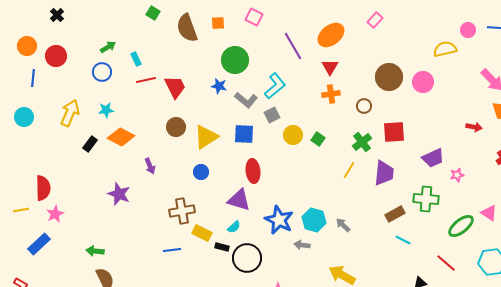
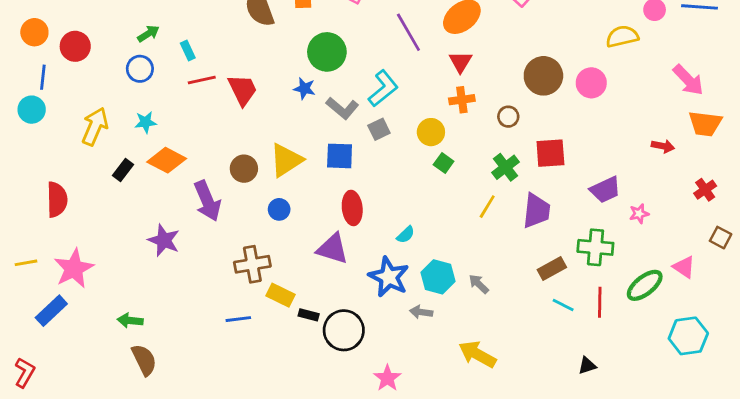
cyan circle: (24, 117) -> (32, 110), moved
brown circle: (176, 127) -> (244, 169), moved
yellow circle: (293, 135) -> (431, 132), moved
purple arrow: (150, 166) -> (207, 201), size x1.8
red semicircle: (43, 188) -> (57, 200), moved
pink star: (55, 214) -> (74, 268), size x1.6
cyan semicircle: (234, 227) -> (406, 235), moved
red line: (446, 263) -> (600, 302), moved, turned 50

